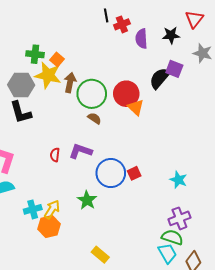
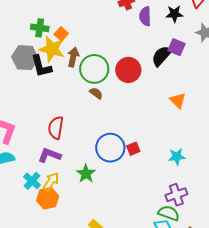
orange triangle: (136, 107) -> (178, 100), moved
black L-shape: (21, 112) -> (41, 66), moved
purple L-shape: (81, 151) -> (49, 155), moved
red semicircle: (55, 155) -> (56, 128), size x1.6
cyan star: (178, 180) -> (177, 157), turned -30
cyan cross: (33, 209) -> (32, 181), turned -36

